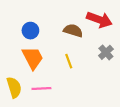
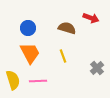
red arrow: (99, 20) -> (91, 18), size x0.7
gray cross: (106, 52) -> (97, 68), moved

